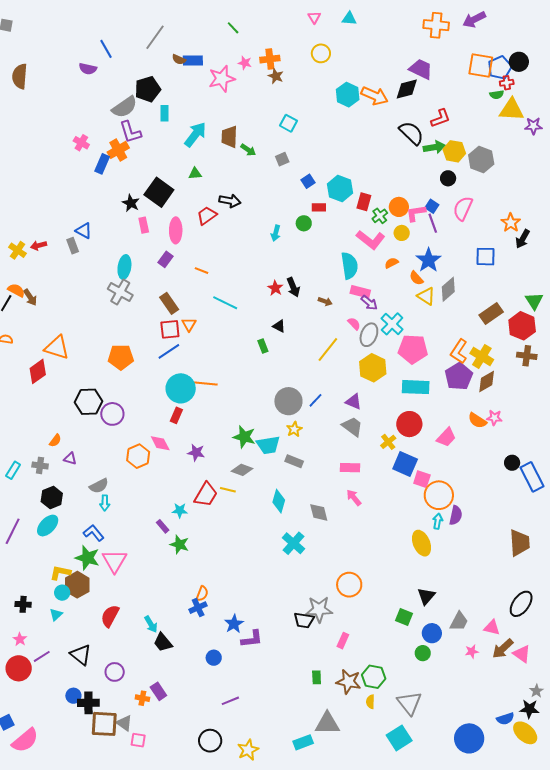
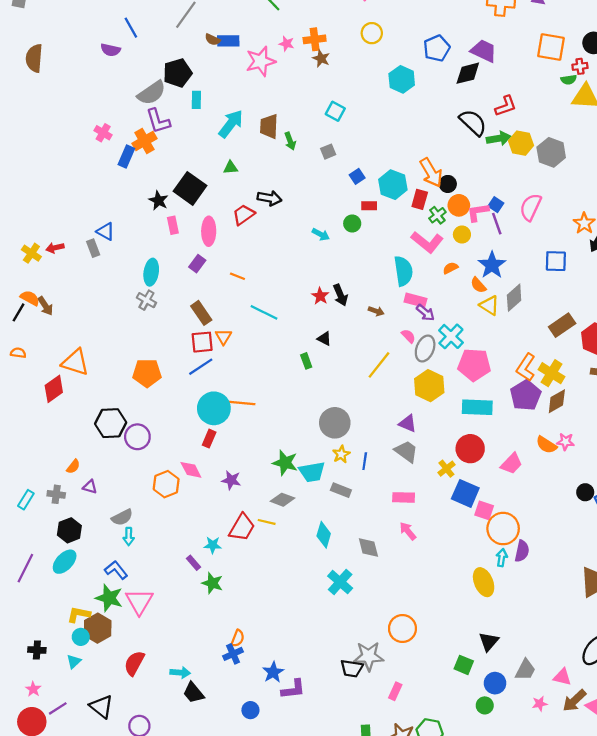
blue pentagon: (500, 68) -> (437, 48), moved
orange arrow: (375, 96) -> (431, 173), moved, turned 36
green arrow: (248, 150) -> (290, 141), turned 35
black circle: (448, 178) -> (448, 184), moved
cyan arrow: (276, 233) -> (321, 234), turned -77
gray cross: (120, 292) -> (146, 300), size x0.7
blue line: (316, 400) -> (365, 461), moved, turned -35
cyan arrow: (151, 624) -> (180, 673), turned -54

